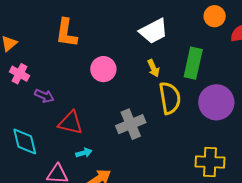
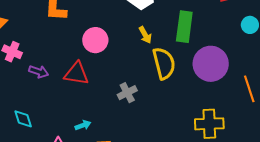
red triangle: (70, 123) -> (76, 74), moved
gray cross: (131, 124) -> (127, 93), size x0.7
cyan diamond: (25, 141) -> (23, 119), size x0.7

